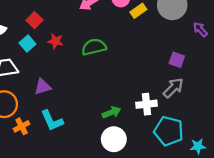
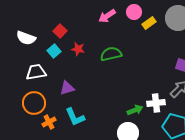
green arrow: (111, 112) -> (135, 110), moved

